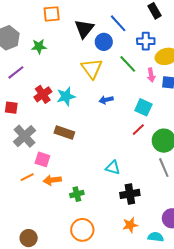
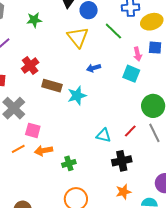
green star: (39, 46) -> (34, 20), moved
pink arrow: (151, 75) -> (138, 54), moved
cyan star: (66, 96) -> (77, 95), moved
red line: (138, 130) -> (130, 131), moved
brown rectangle: (64, 133) -> (52, 86), moved

